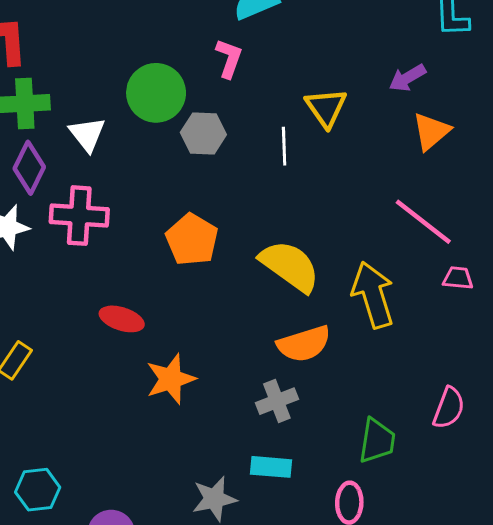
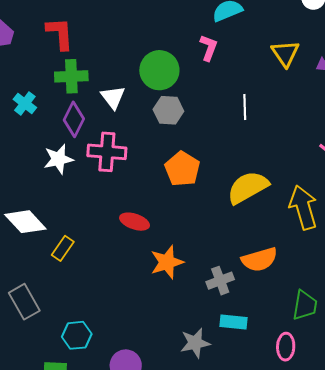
yellow triangle: (326, 108) -> (285, 53), moved
gray hexagon: (203, 134) -> (168, 110), moved
yellow semicircle: (290, 266) -> (248, 187), turned -66
orange semicircle: (304, 344) -> (260, 259), moved
gray cross: (277, 401) -> (220, 281), moved

